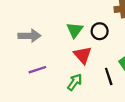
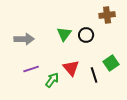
red triangle: (83, 55) -> (71, 68), moved
green arrow: (75, 82) -> (52, 80), moved

